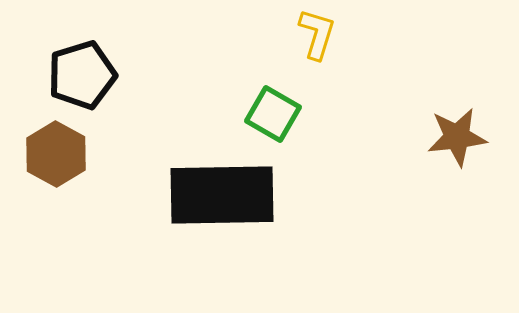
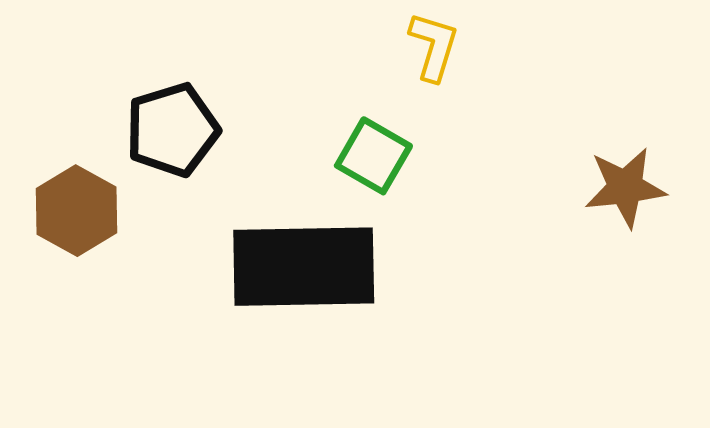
black pentagon: (82, 75) -> (172, 130), moved

